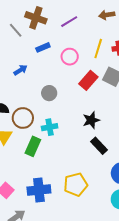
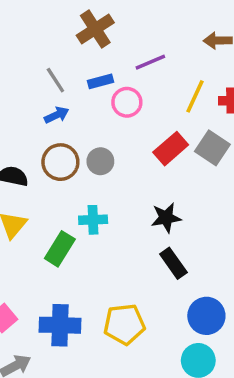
brown cross: (36, 18) -> (95, 29), turned 30
purple line: (69, 22) -> (150, 62), moved
gray line: (16, 30) -> (55, 80), moved
pink circle: (70, 57) -> (127, 102), moved
brown circle: (23, 118) -> (60, 162), moved

